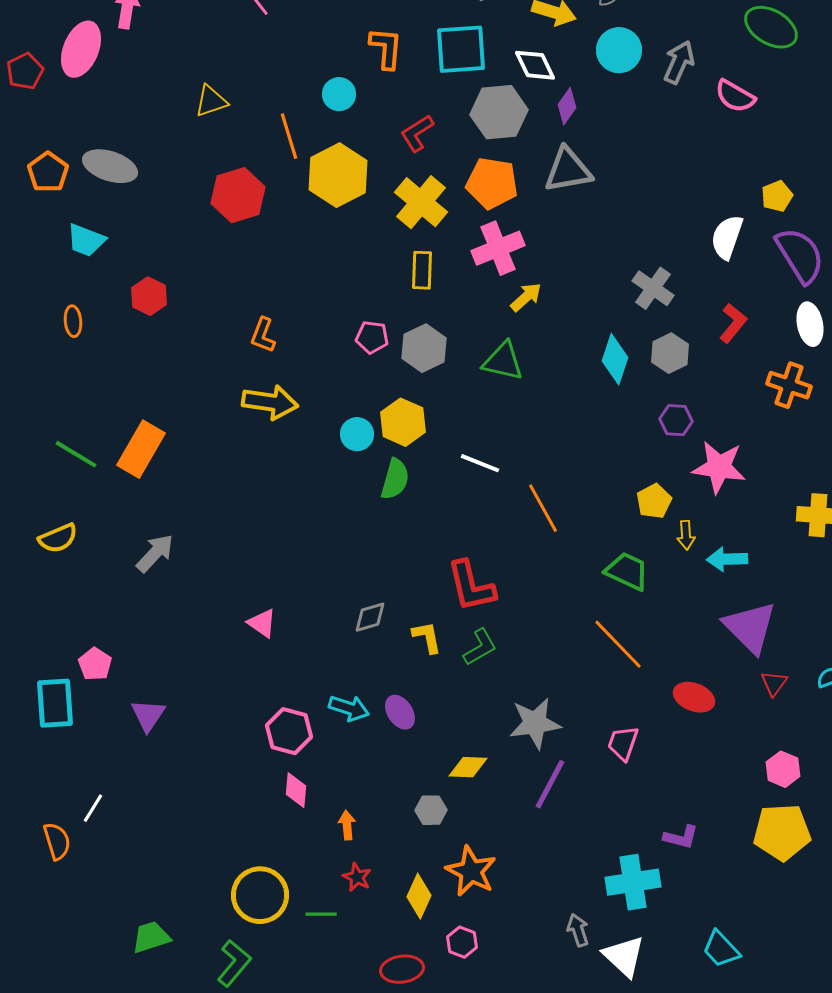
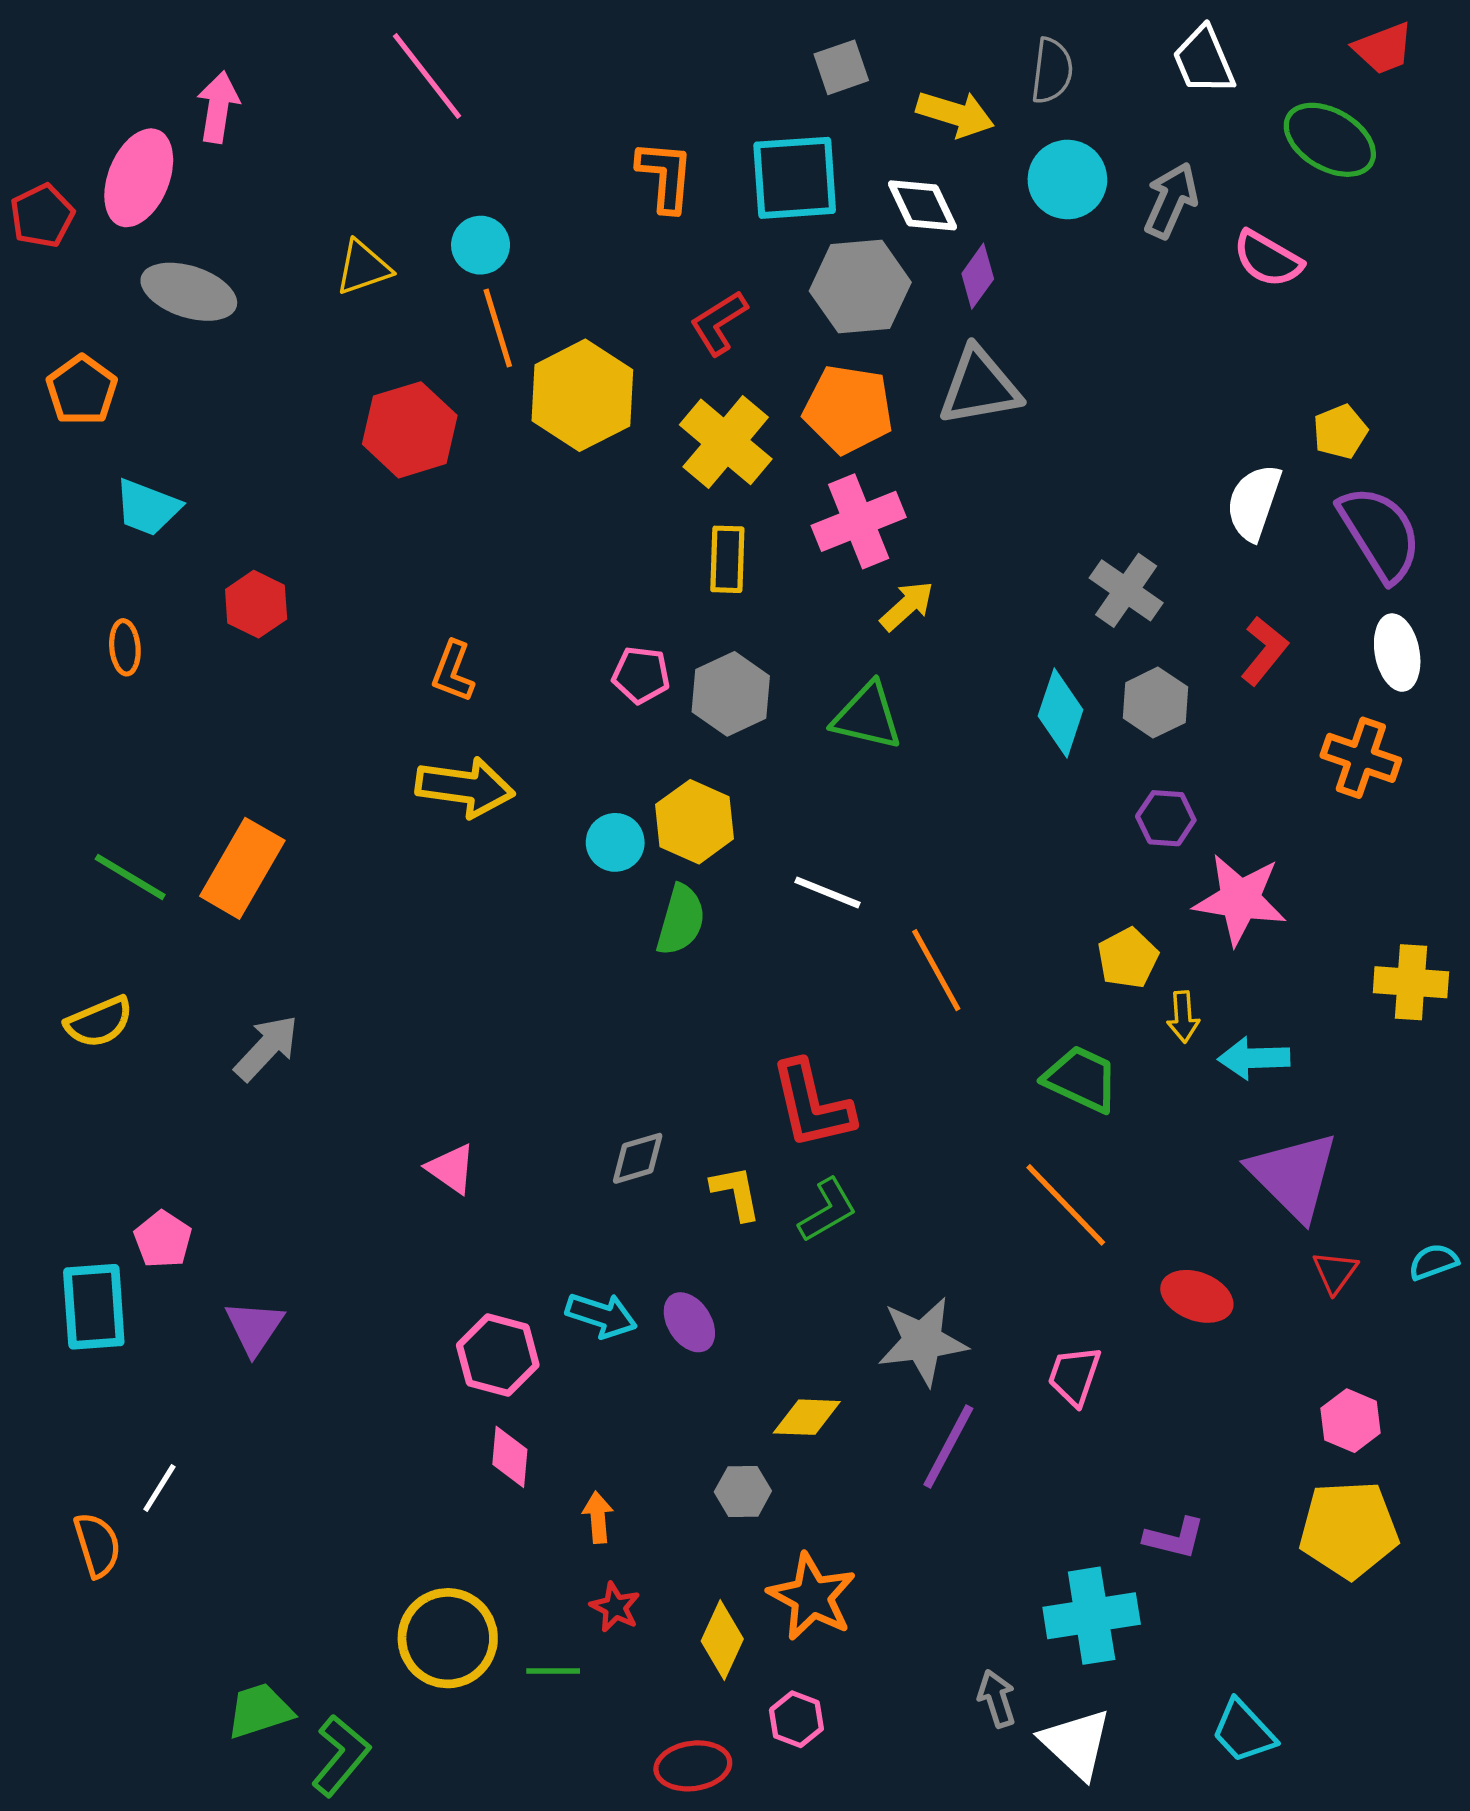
cyan circle: (339, 94) -> (481, 245), moved
gray ellipse: (110, 166) -> (189, 292), moved
green L-shape: (234, 963) -> (341, 1756), moved

